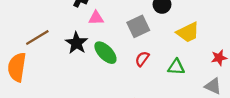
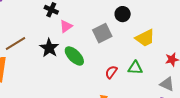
pink triangle: (96, 18) -> (66, 26), turned -32
red semicircle: (142, 59) -> (111, 72), moved

